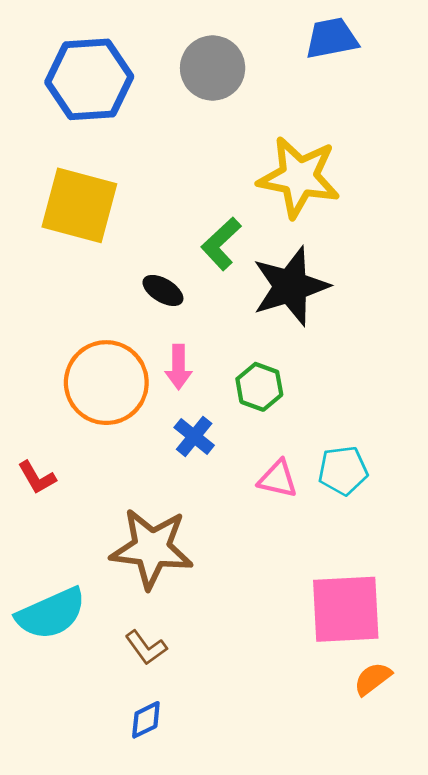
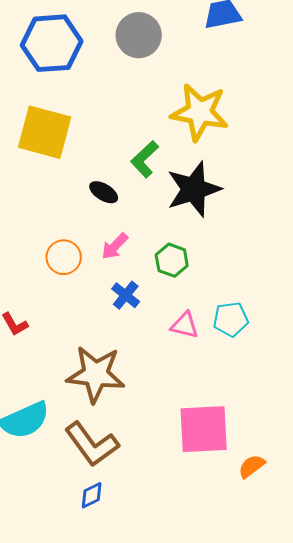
pink arrow: (179, 367) -> (115, 246), turned 44
orange circle: (106, 383) -> (64, 257), size x0.6
pink square: (346, 609) -> (204, 429), moved
brown L-shape: (146, 648) -> (92, 444), size x1.8

